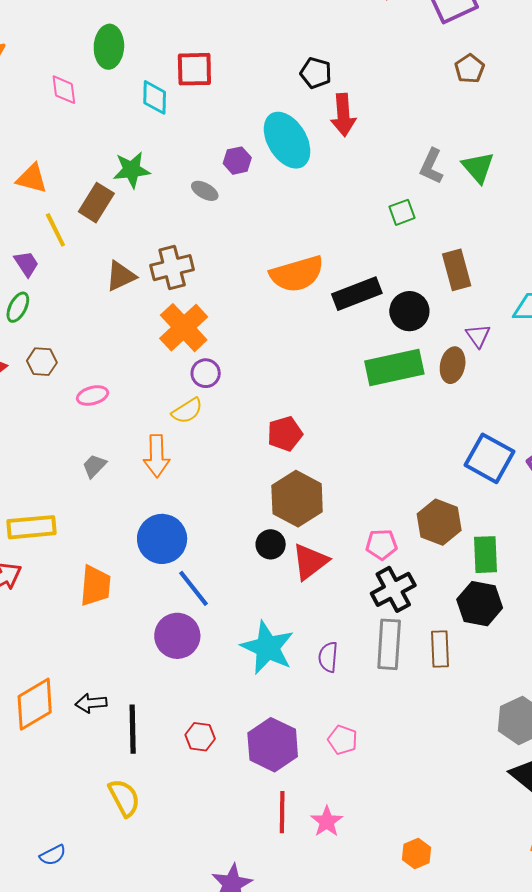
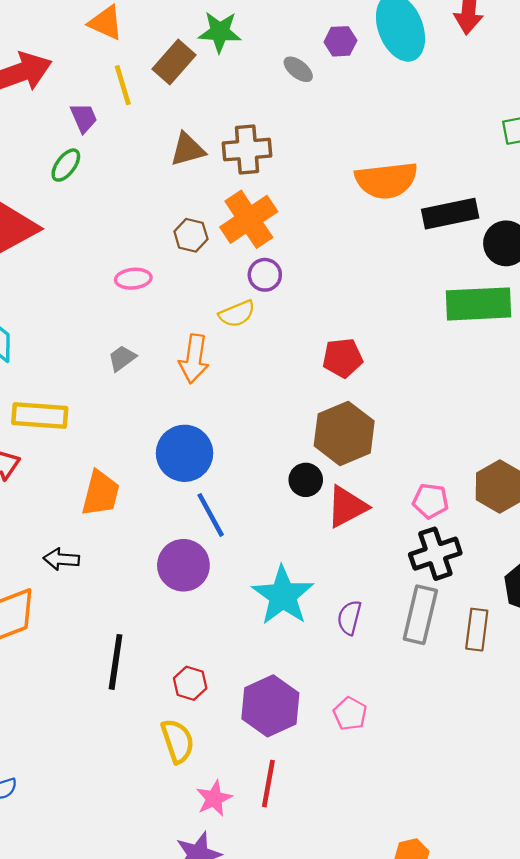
brown hexagon: (42, 362) -> (191, 235), moved
black arrow: (91, 703) -> (61, 559), moved
yellow semicircle: (124, 798) -> (178, 741), moved
pink star: (327, 822) -> (214, 798), moved

